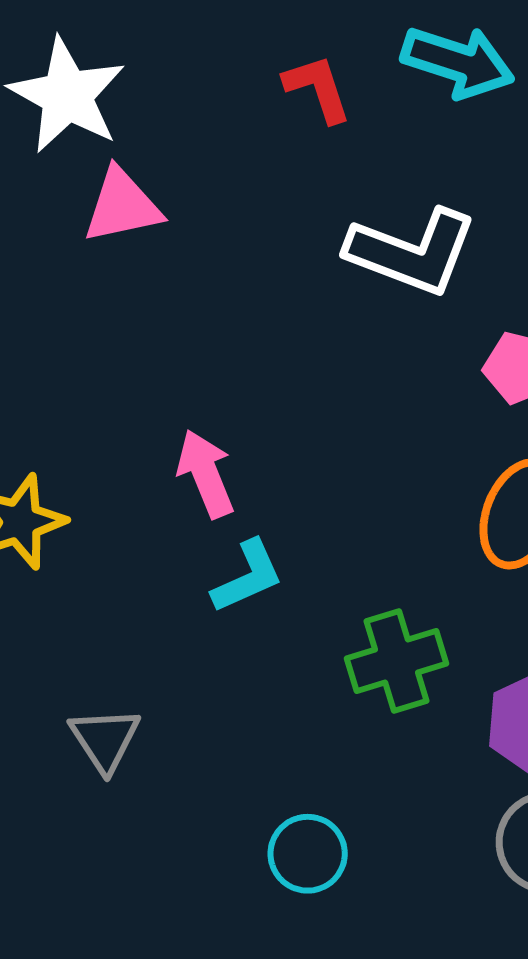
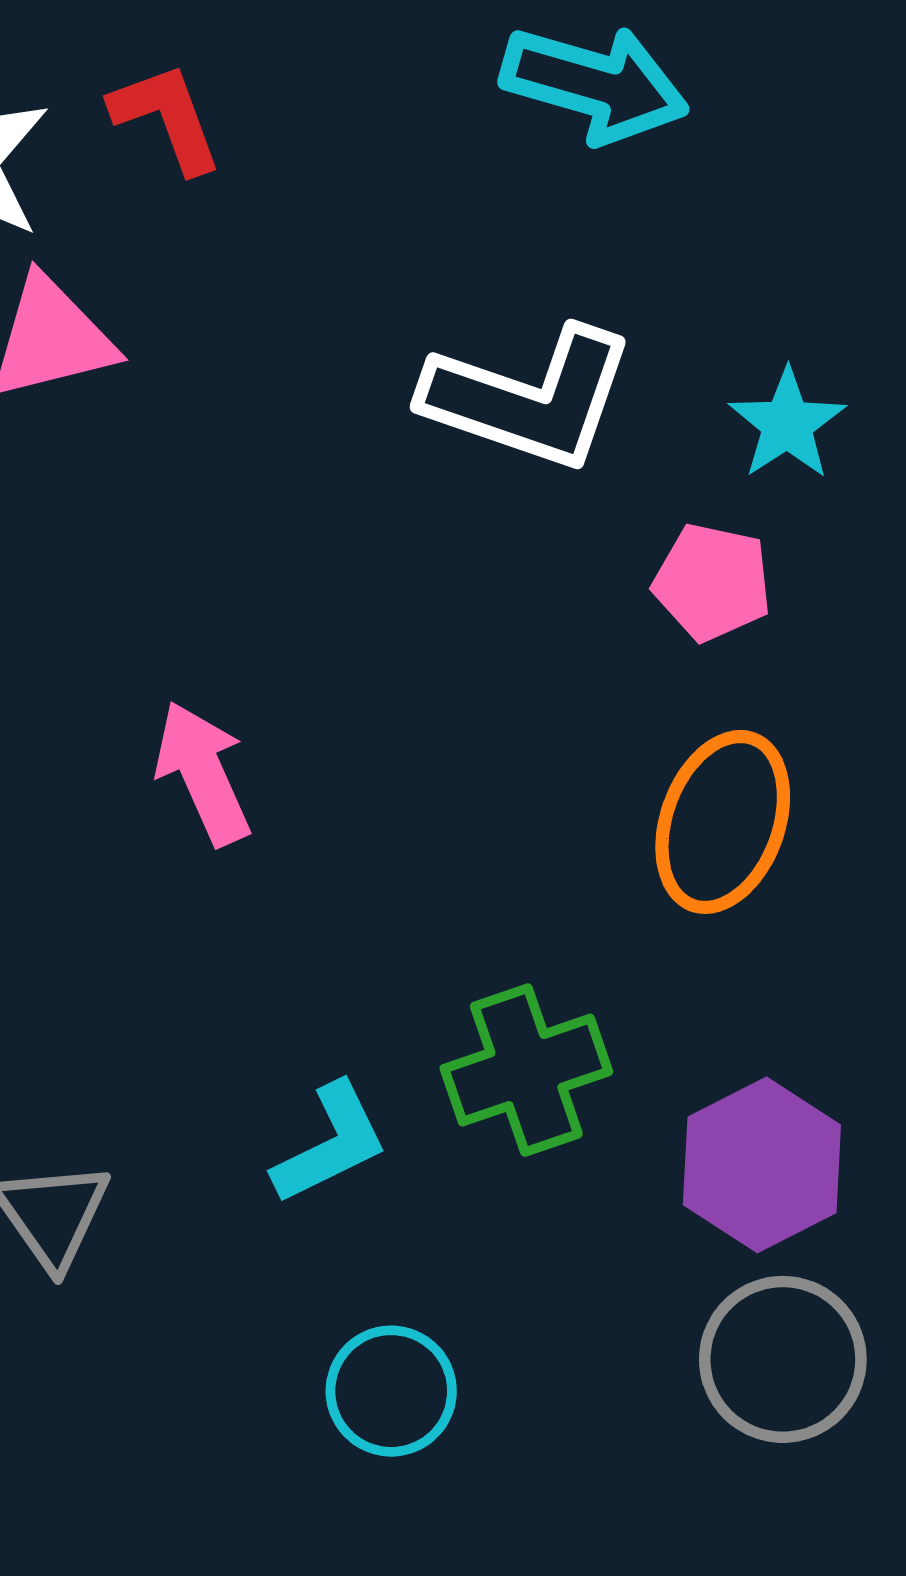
red L-shape: (318, 88) -> (166, 118), moved
cyan L-shape: (248, 576) -> (330, 1144), moved

